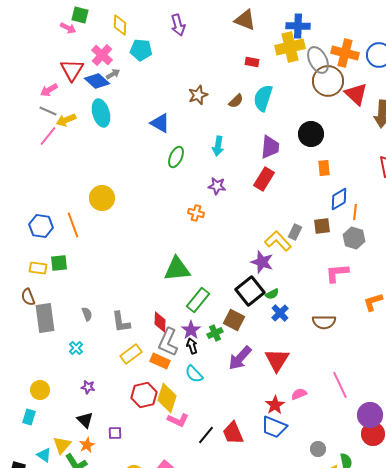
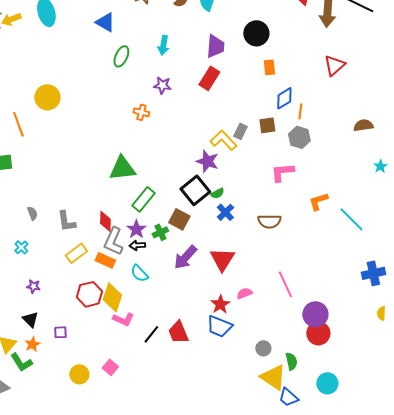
black arrow: (192, 346) -> (137, 245), turned -77

